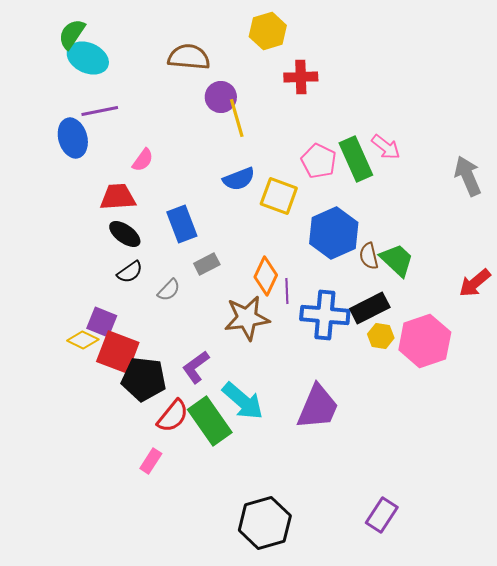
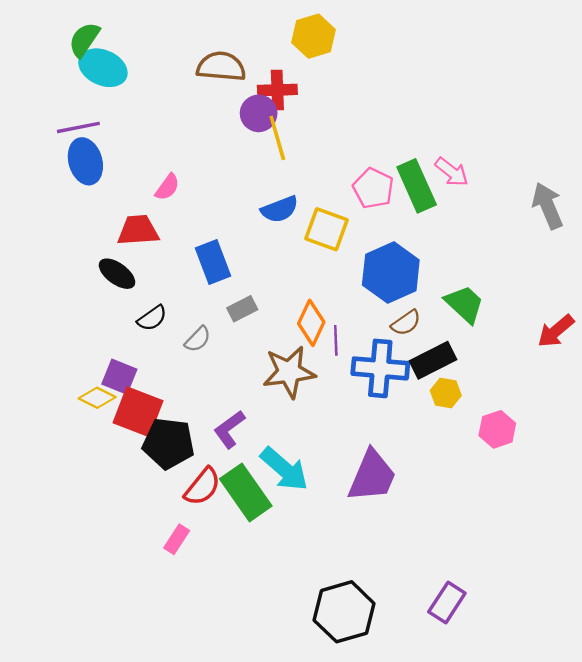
red cross: (301, 77) -> (277, 90), moved
purple line: (100, 111) -> (78, 127), moved
black ellipse: (125, 234) -> (117, 274), moved
brown semicircle: (369, 256) -> (406, 323), moved, turned -112
pink hexagon: (425, 341) -> (497, 429), moved, size x0.6
black hexagon: (265, 523) -> (344, 612), moved

